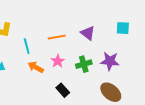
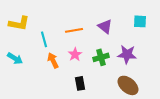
orange arrow: (36, 67) -> (53, 60), turned 35
black rectangle: (63, 90) -> (80, 83), turned 32

